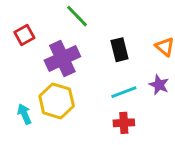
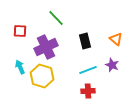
red square: (24, 35) -> (20, 31), turned 32
cyan arrow: (24, 114) -> (20, 67), moved

